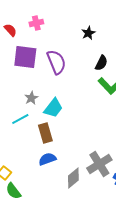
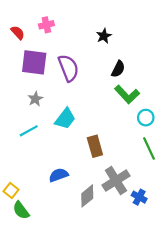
gray star: (31, 98) -> (35, 99), moved
brown rectangle: (45, 133) -> (95, 146), moved

